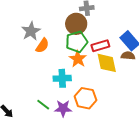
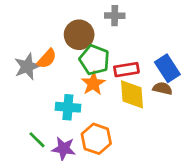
brown circle: (76, 24) -> (79, 35), moved
gray star: (31, 31) -> (27, 67), moved
green pentagon: (77, 42) -> (94, 60), turned 30

